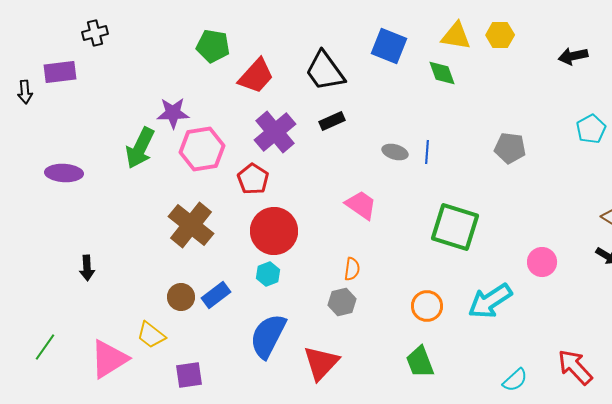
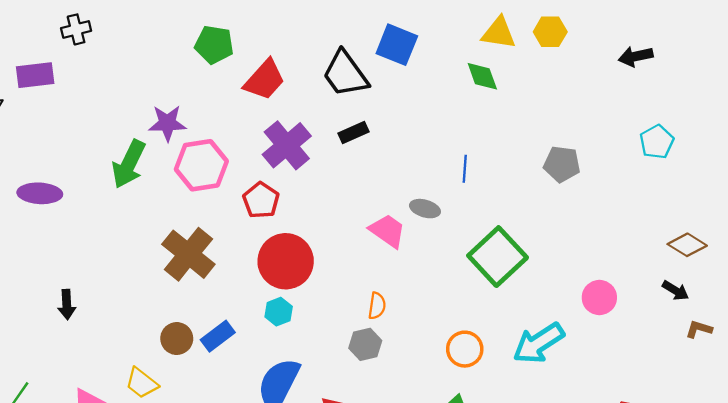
blue square: (389, 46) -> (397, 45), moved
gray ellipse: (395, 152) -> (425, 209), moved
green square: (455, 227) -> (498, 257), turned 30

